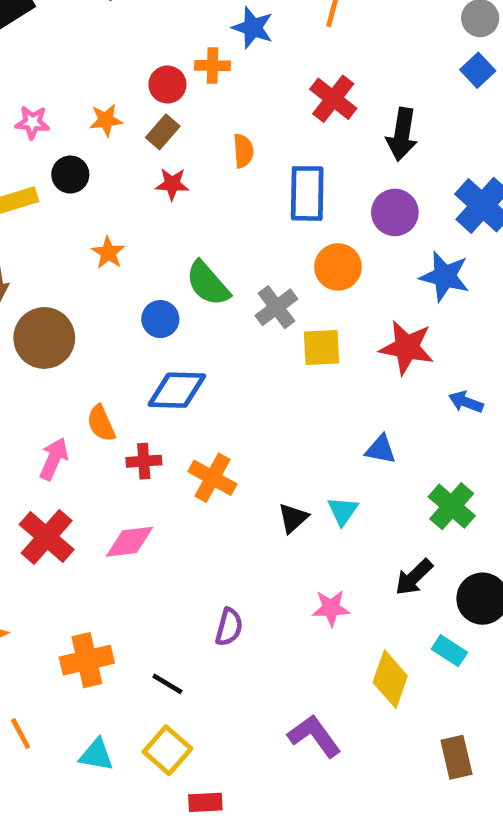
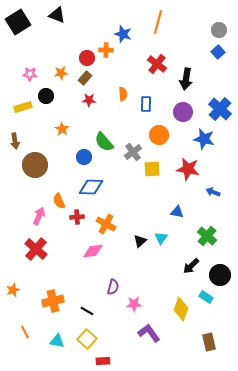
orange semicircle: (243, 151) -> (123, 94), moved
blue rectangle: (307, 193) -> (146, 104), size x0.7
pink diamond: (130, 542) -> (93, 251), moved
pink star: (331, 608) -> (134, 304), moved

